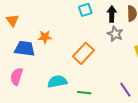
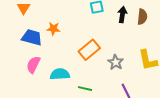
gray star: (115, 34) -> (116, 62), moved
pink semicircle: (17, 76) -> (33, 65), moved

